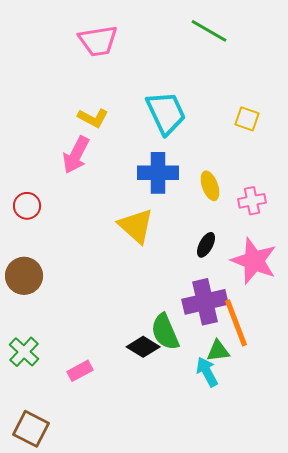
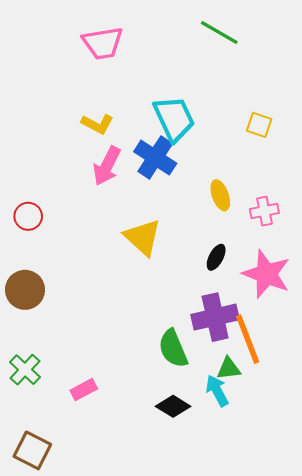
pink arrow: (76, 155) -> (107, 166), moved
blue cross: (158, 173) -> (155, 157), moved, turned 33
black diamond: (143, 347) -> (173, 406), moved

